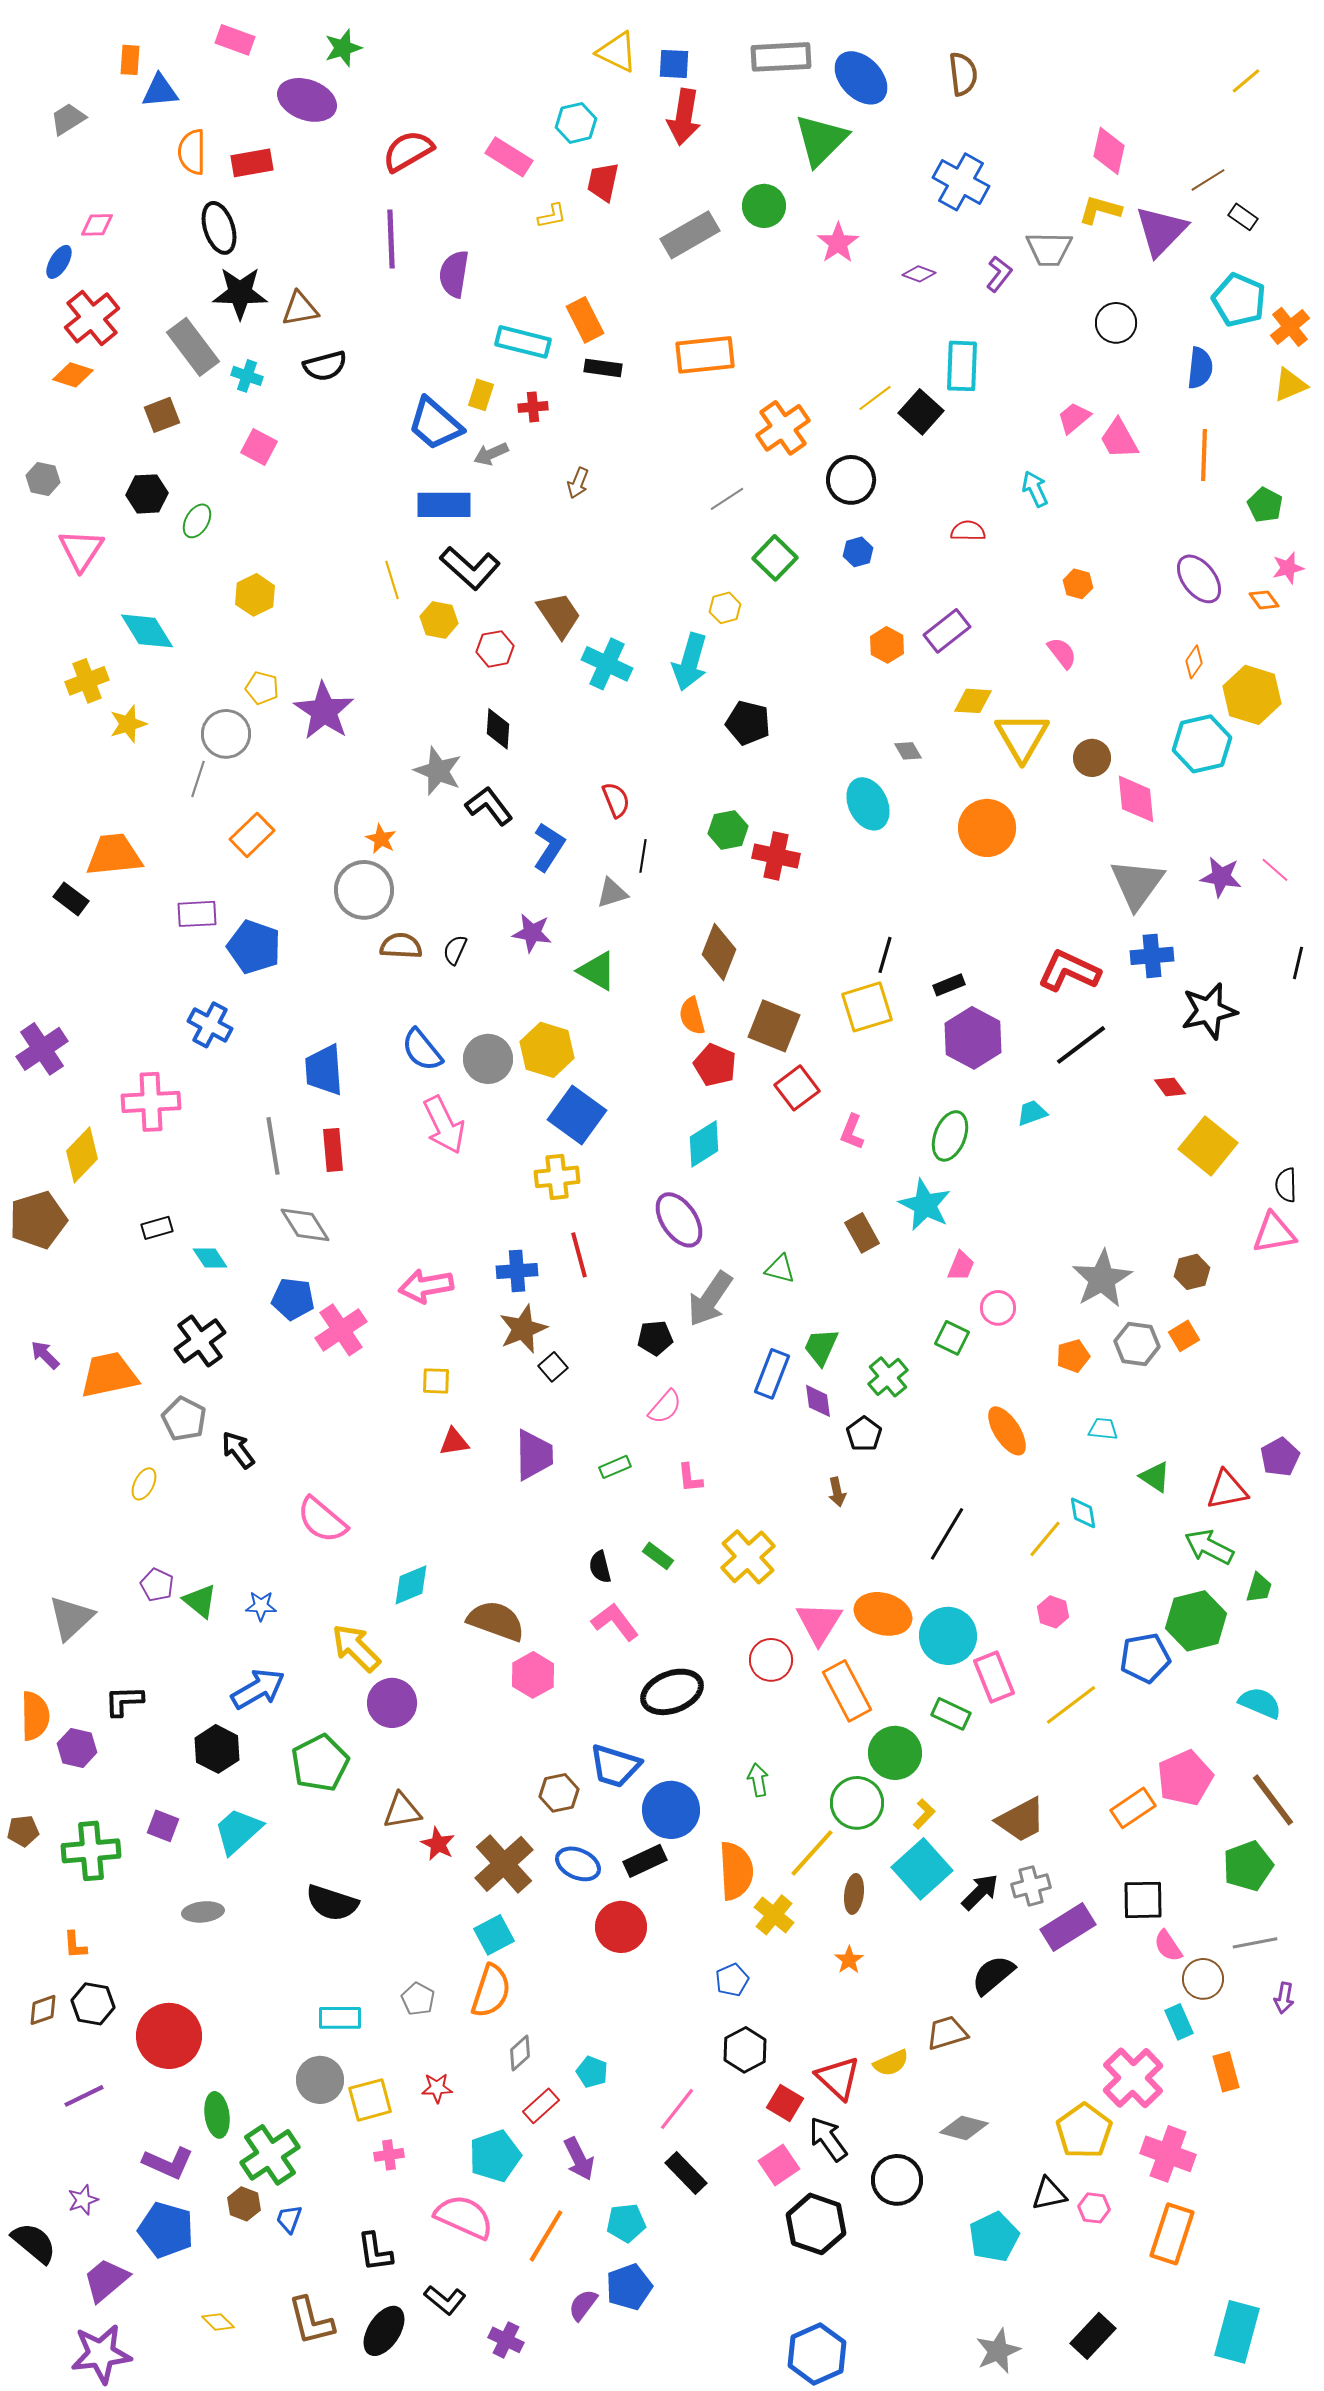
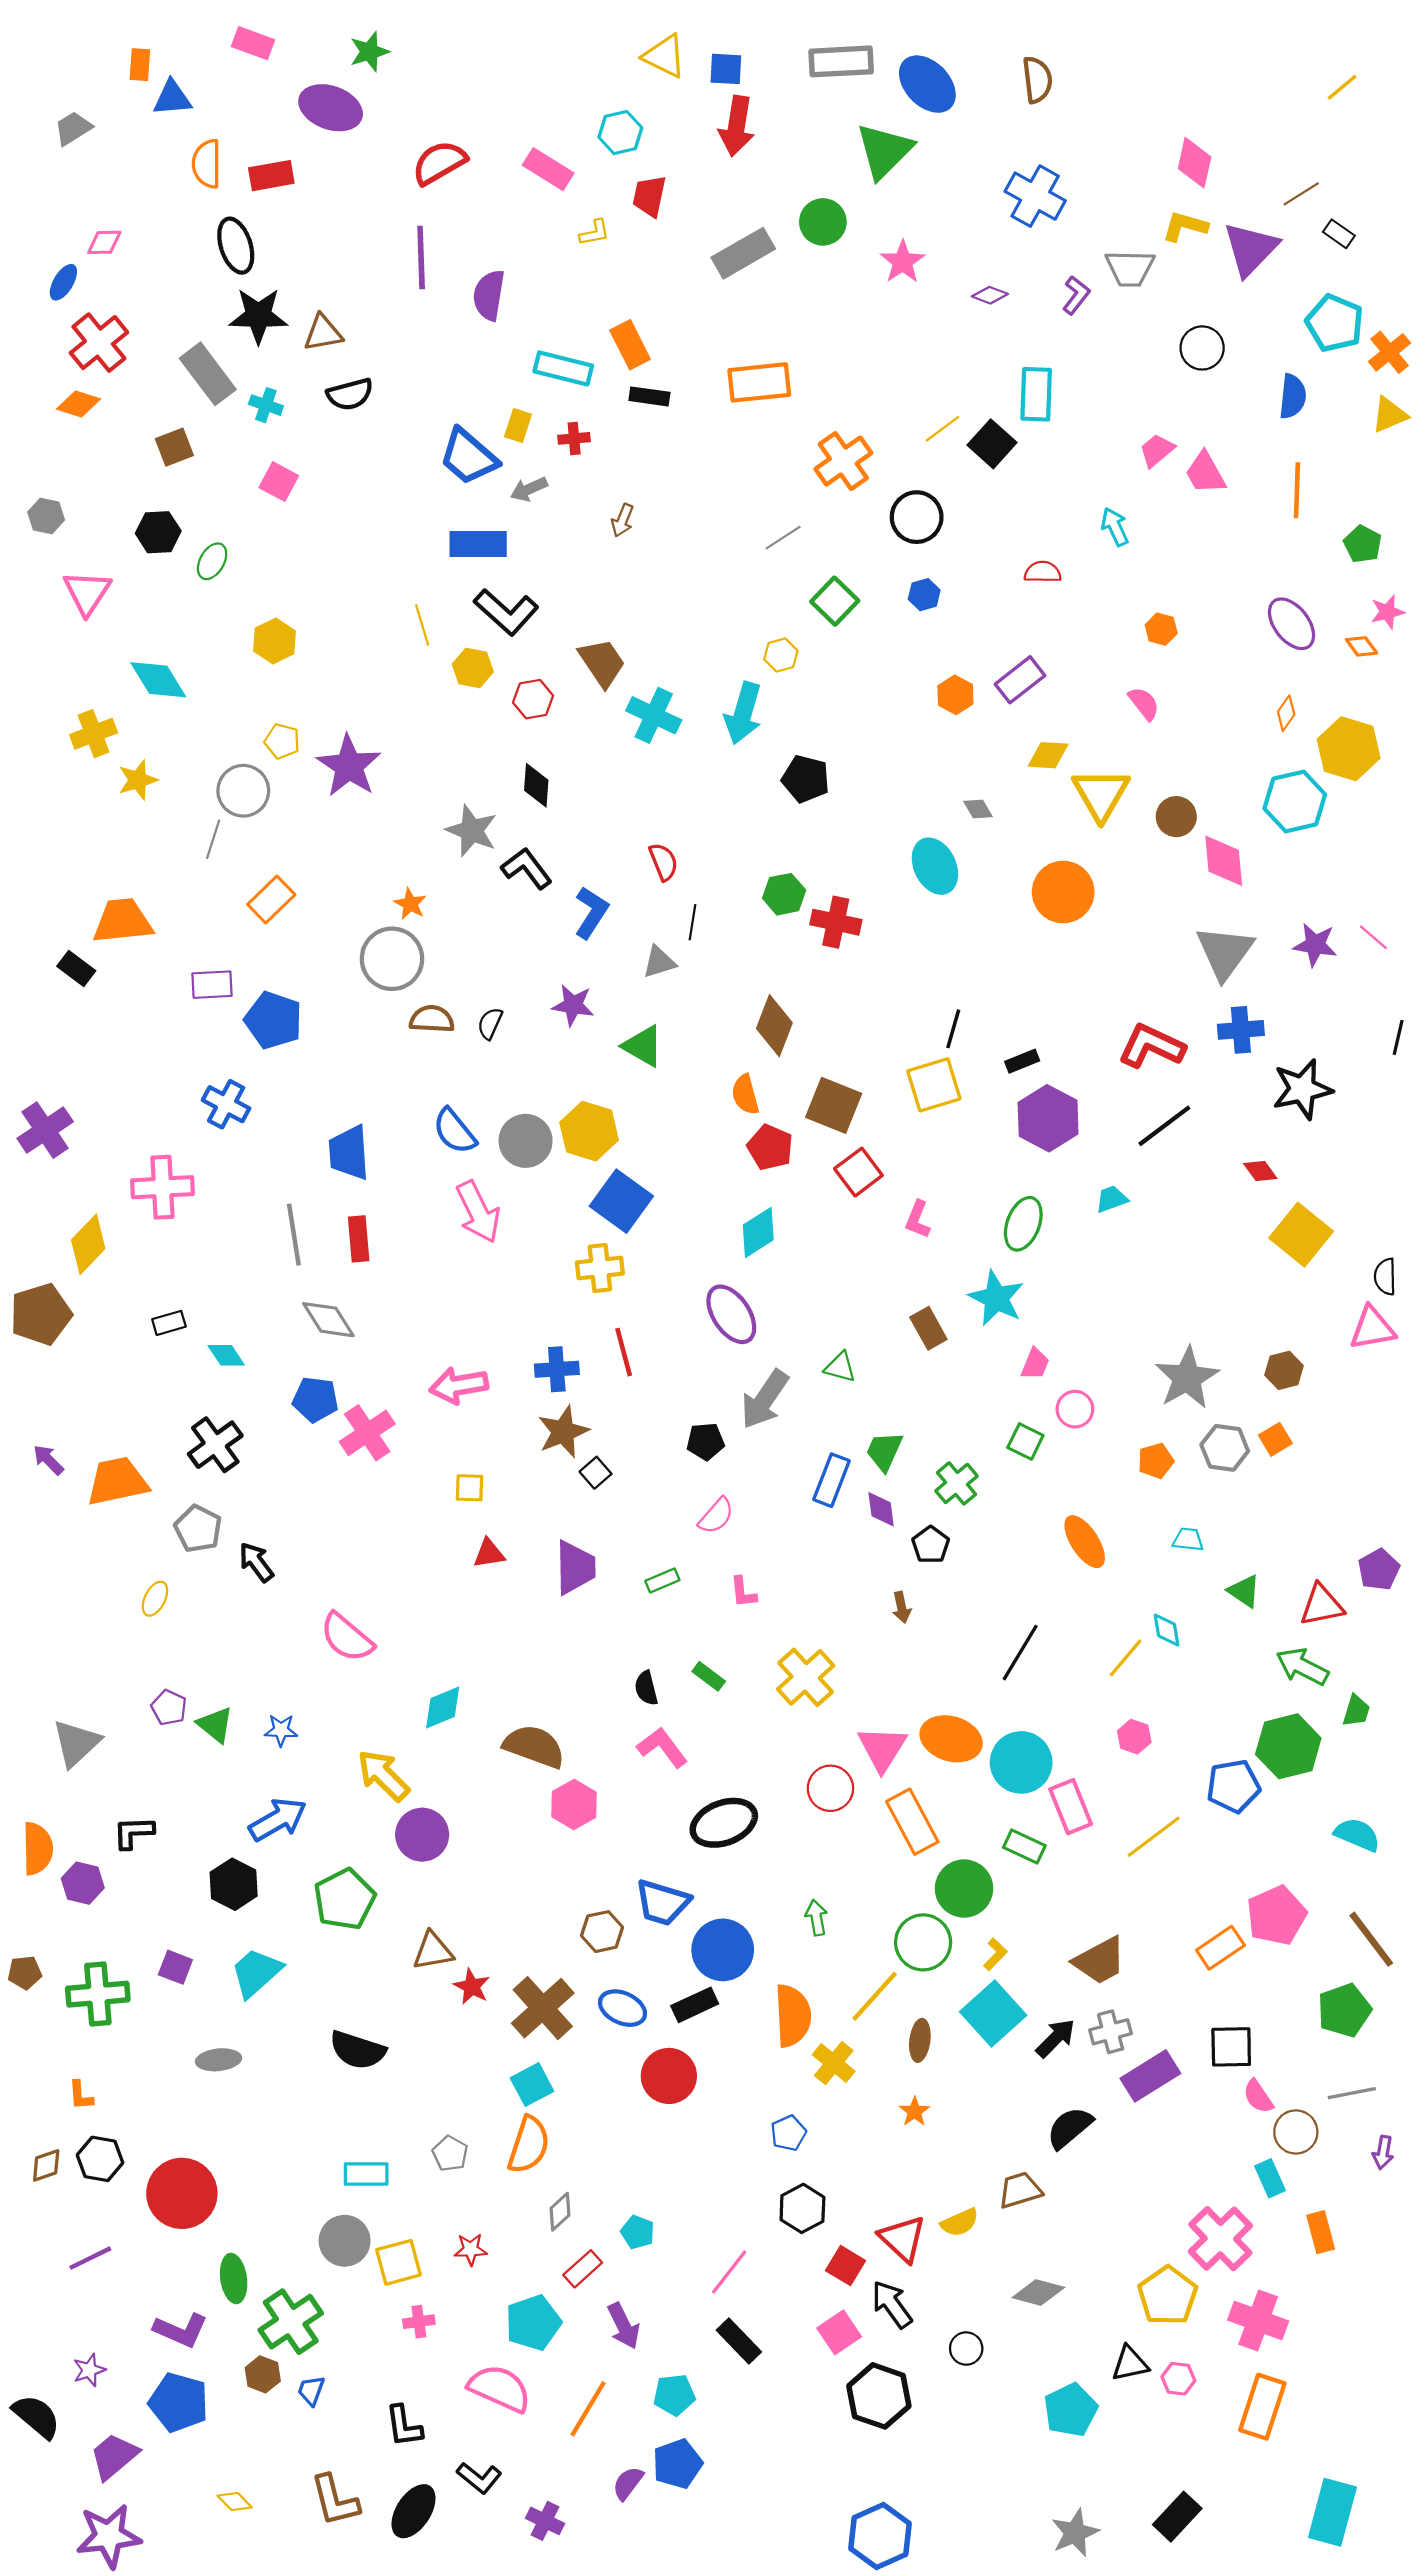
black circle: (897, 2180) -> (966, 2349), size x0.6

